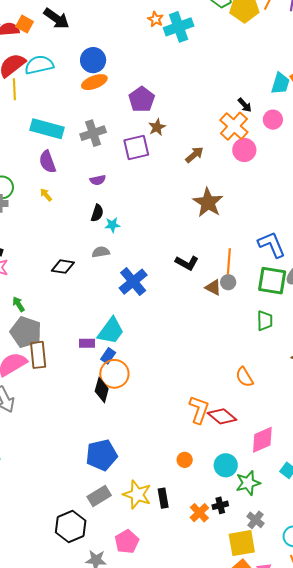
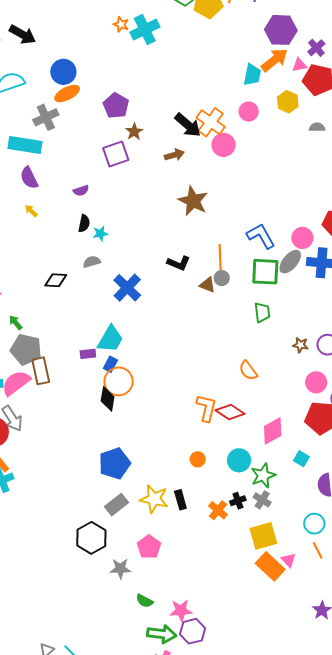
black arrow: (245, 105) -> (188, 125), moved, size x1.8
gray cross: (93, 133) -> (46, 117), moved
brown arrow: (194, 155) -> (174, 155), turned 30
gray cross: (255, 520) -> (262, 500), moved

